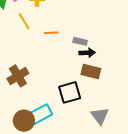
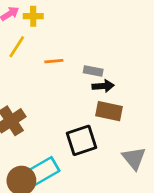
yellow line: (24, 21) -> (17, 47), turned 66
gray triangle: (100, 116) -> (134, 158), moved

